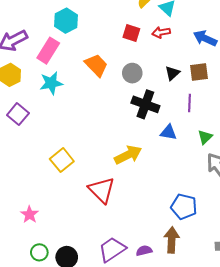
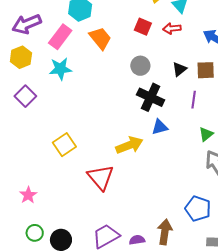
orange trapezoid: (96, 65) -> (100, 38), moved
blue triangle: (168, 132) -> (160, 127), moved, turned -30
blue pentagon: (184, 207) -> (198, 209), moved

